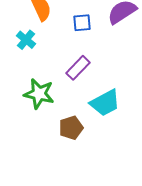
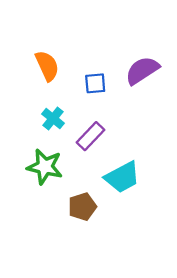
cyan cross: (26, 40) -> (53, 119), moved

